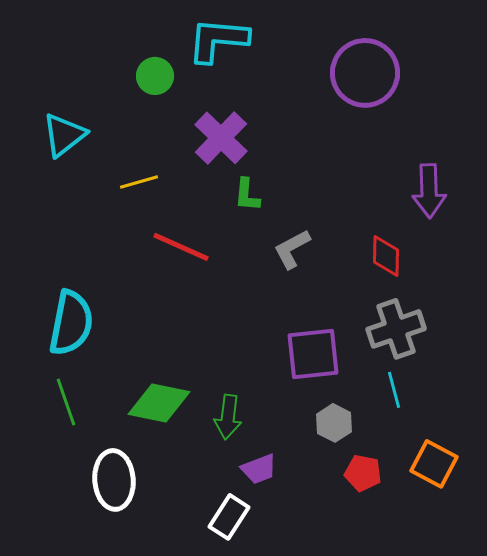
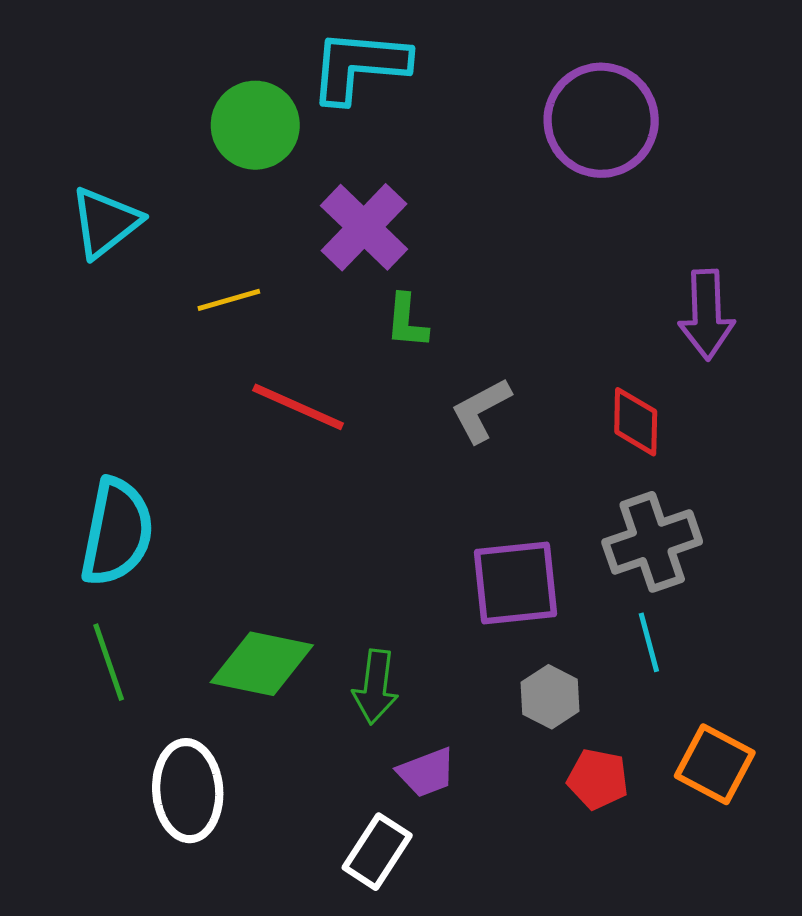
green circle: (155, 76) -> (255, 125), size x1.4

